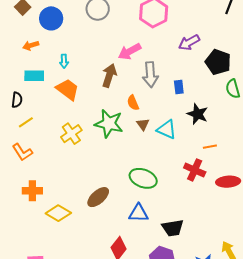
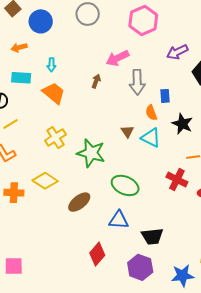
brown arrow: (109, 75) -> (96, 81), size x0.6
orange semicircle: (133, 103) -> (151, 113), moved
green star: (109, 124) -> (91, 153), moved
yellow diamond: (58, 213) -> (45, 181), moved

